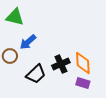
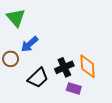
green triangle: (15, 17) -> (16, 18), turned 36
purple rectangle: (83, 83) -> (74, 88), moved

